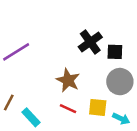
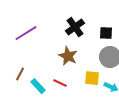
black cross: (90, 42) -> (75, 27), moved
red line: (68, 109) -> (60, 83), moved

